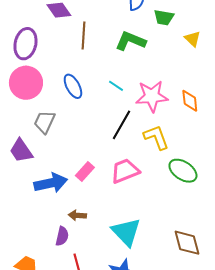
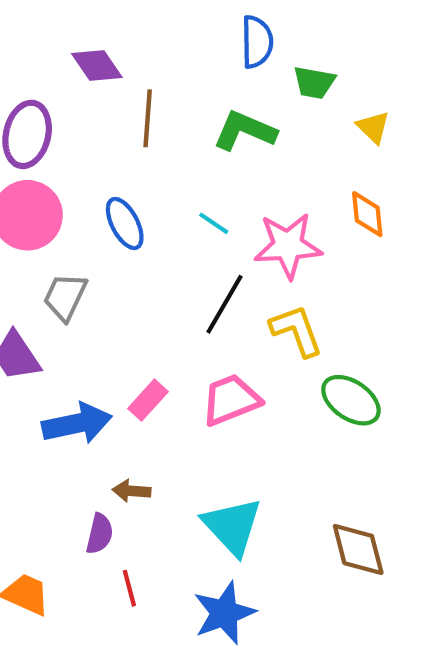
orange diamond: (190, 101) -> (367, 214), moved

